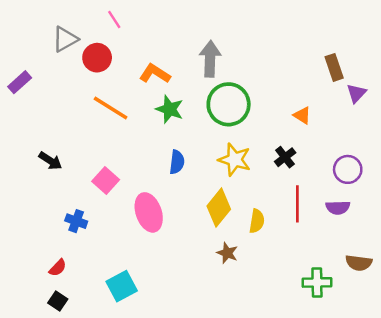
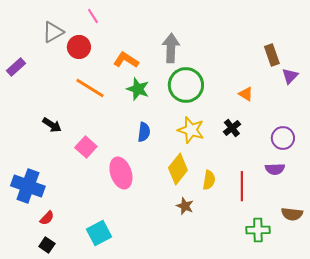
black arrow: (50, 161) -> (52, 125), moved
red line: (297, 204) -> (242, 186), moved
blue cross: (76, 221) -> (28, 186), moved, size x1.8

